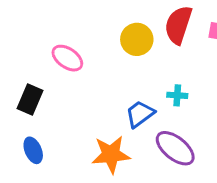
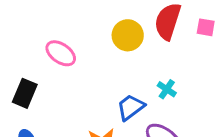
cyan cross: (177, 95) -> (167, 89), turned 30

